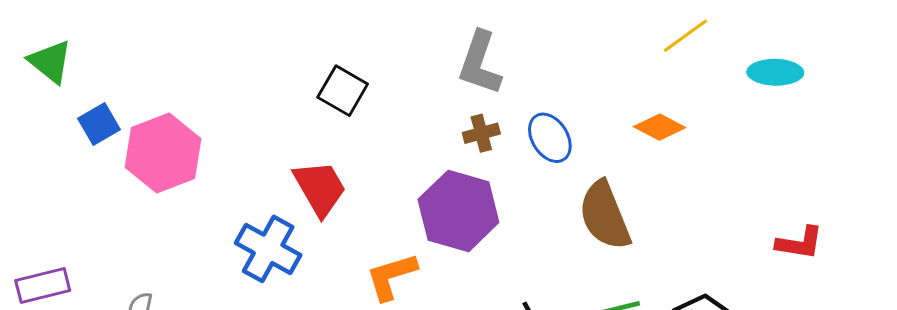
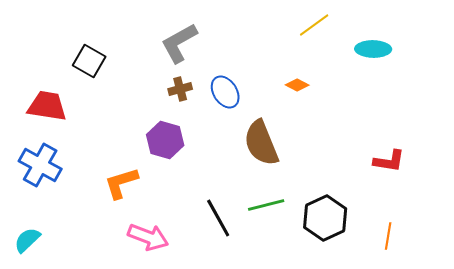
gray L-shape: (480, 63) -> (179, 43), turned 42
orange diamond: (660, 127) -> (297, 85), size x0.7
red trapezoid: (320, 188) -> (47, 106), moved, turned -51
purple hexagon: (458, 211) -> (165, 140), size x0.7

